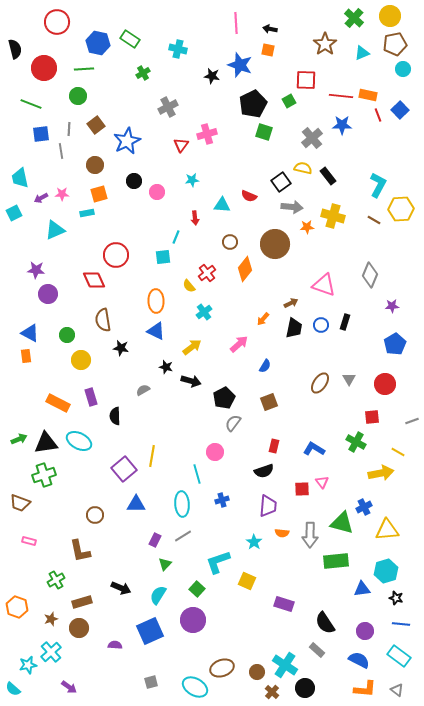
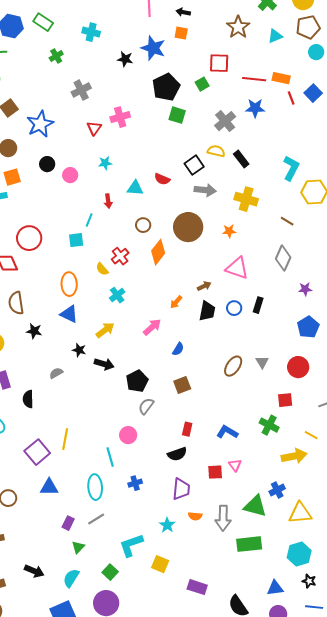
brown line: (374, 220) -> (287, 221), moved
orange star: (307, 227) -> (229, 231), moved
blue triangle: (362, 589) -> (275, 588), moved

